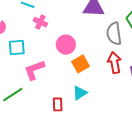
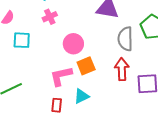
pink cross: (40, 22) -> (50, 17), turned 32
pink L-shape: (34, 70) -> (61, 76), moved

